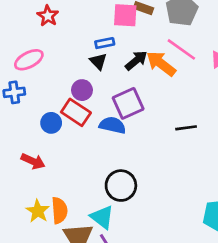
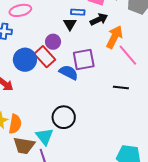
pink line: (181, 49) -> (128, 55), moved
black arrow: (136, 60) -> (99, 19), moved
orange arrow: (161, 64) -> (114, 37), turned 65
blue circle: (51, 123) -> (25, 60), size x1.5

